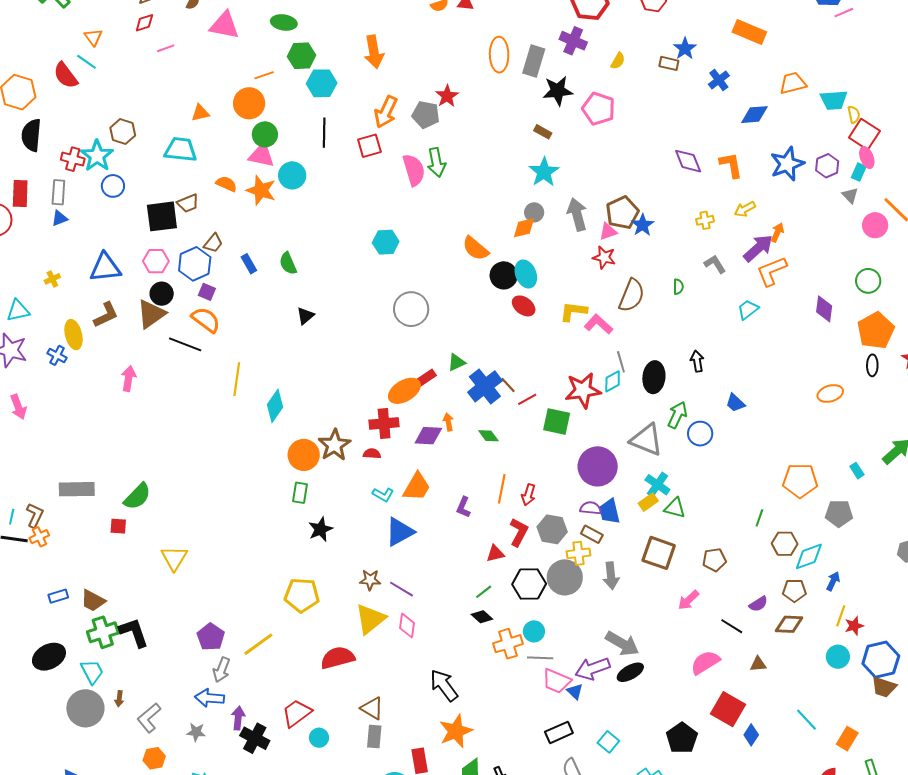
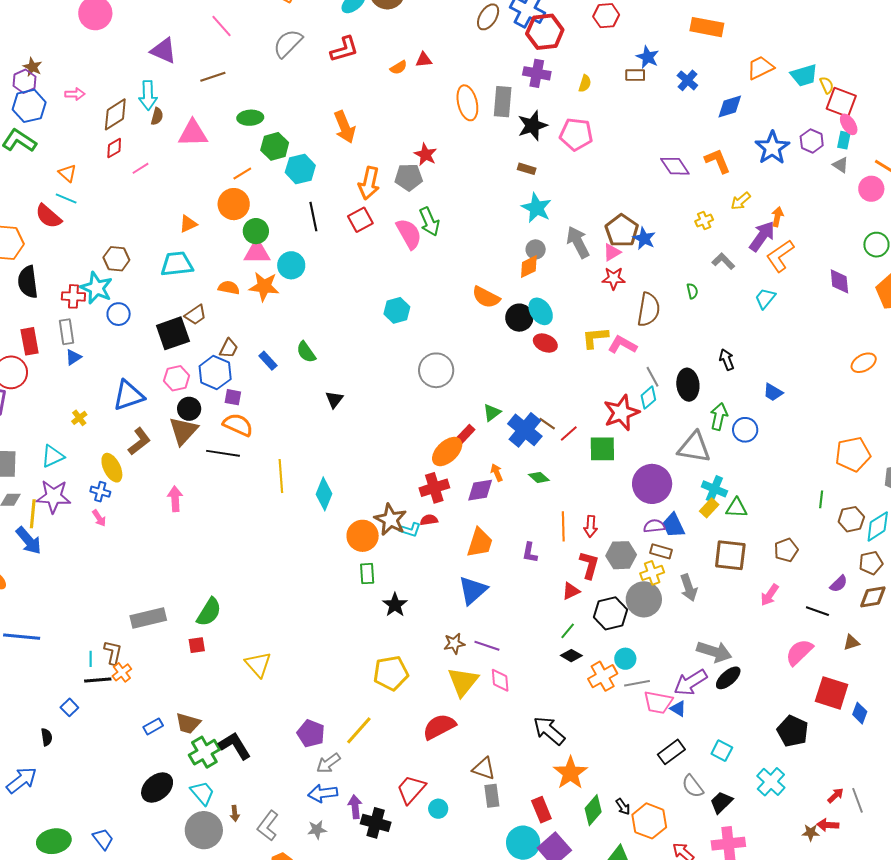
pink arrow: (18, 407) -> (99, 518), moved, size x0.7
cyan L-shape: (383, 495) -> (410, 530), moved
gray arrow: (221, 670) -> (328, 763), turned 45

